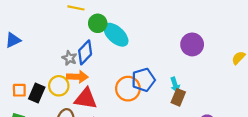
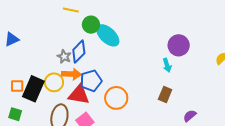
blue pentagon: (143, 80) -> (91, 81), moved
cyan arrow: (175, 85) -> (167, 65), moved
orange circle: (128, 89) -> (116, 98), moved
black rectangle: (37, 93) -> (33, 89), size x1.4

